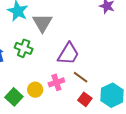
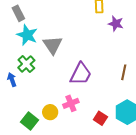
green cross: (24, 48) -> (26, 64), moved, turned 30
brown line: (81, 77) -> (124, 72), moved, turned 70

